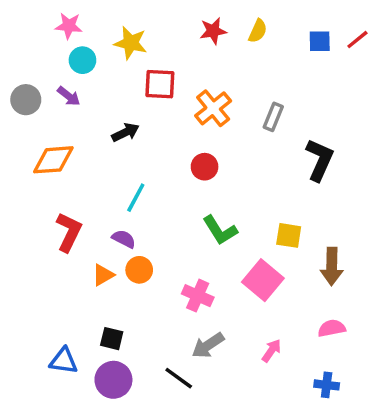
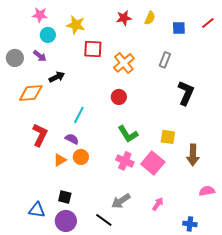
blue square: (320, 41) -> (179, 28), moved
gray rectangle: (273, 117) -> (165, 60), moved
black arrow: (125, 132) -> (57, 77), moved
pink cross: (198, 296) -> (125, 161), moved
pink semicircle: (332, 328) -> (207, 191), moved

